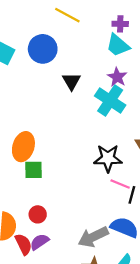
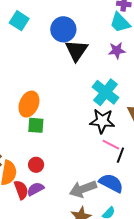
blue circle: (43, 49) -> (63, 29), moved
purple star: (117, 77) -> (117, 50), turned 30
black triangle: (71, 81) -> (76, 50), size x1.4
cyan cross: (110, 100) -> (106, 92), moved

